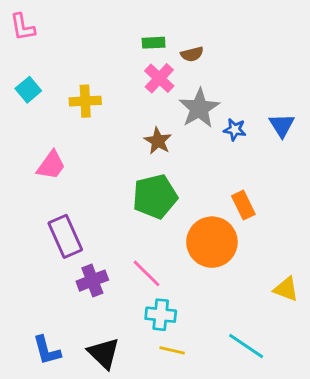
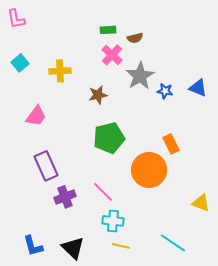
blue triangle: (282, 125) -> (198, 88), turned -36
brown star: (158, 141) -> (98, 95), moved, turned 30

